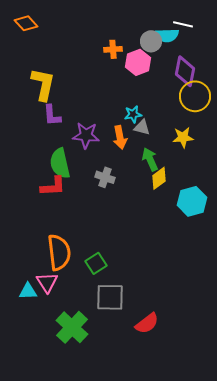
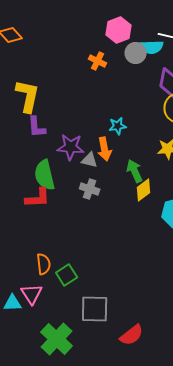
orange cross: (113, 49) -> (98, 61), turned 30
pink hexagon: (138, 62) -> (119, 30), moved
gray triangle: (142, 127) -> (90, 160), moved
orange semicircle: (59, 252) -> (44, 264), size x0.6
green square: (96, 263) -> (67, 275), moved

